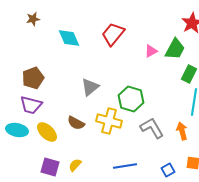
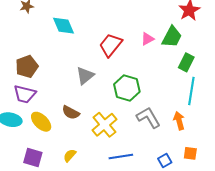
red trapezoid: (113, 34) -> (111, 45), moved
yellow cross: (109, 121) -> (104, 125), moved, turned 35
purple square: (50, 167) -> (33, 157), moved

